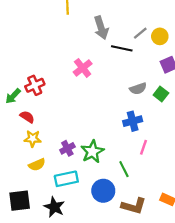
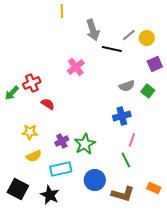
red semicircle: (27, 117) -> (48, 104), moved
green line: (124, 169) -> (126, 160), moved
black square: (20, 201) -> (18, 189), turned 35

